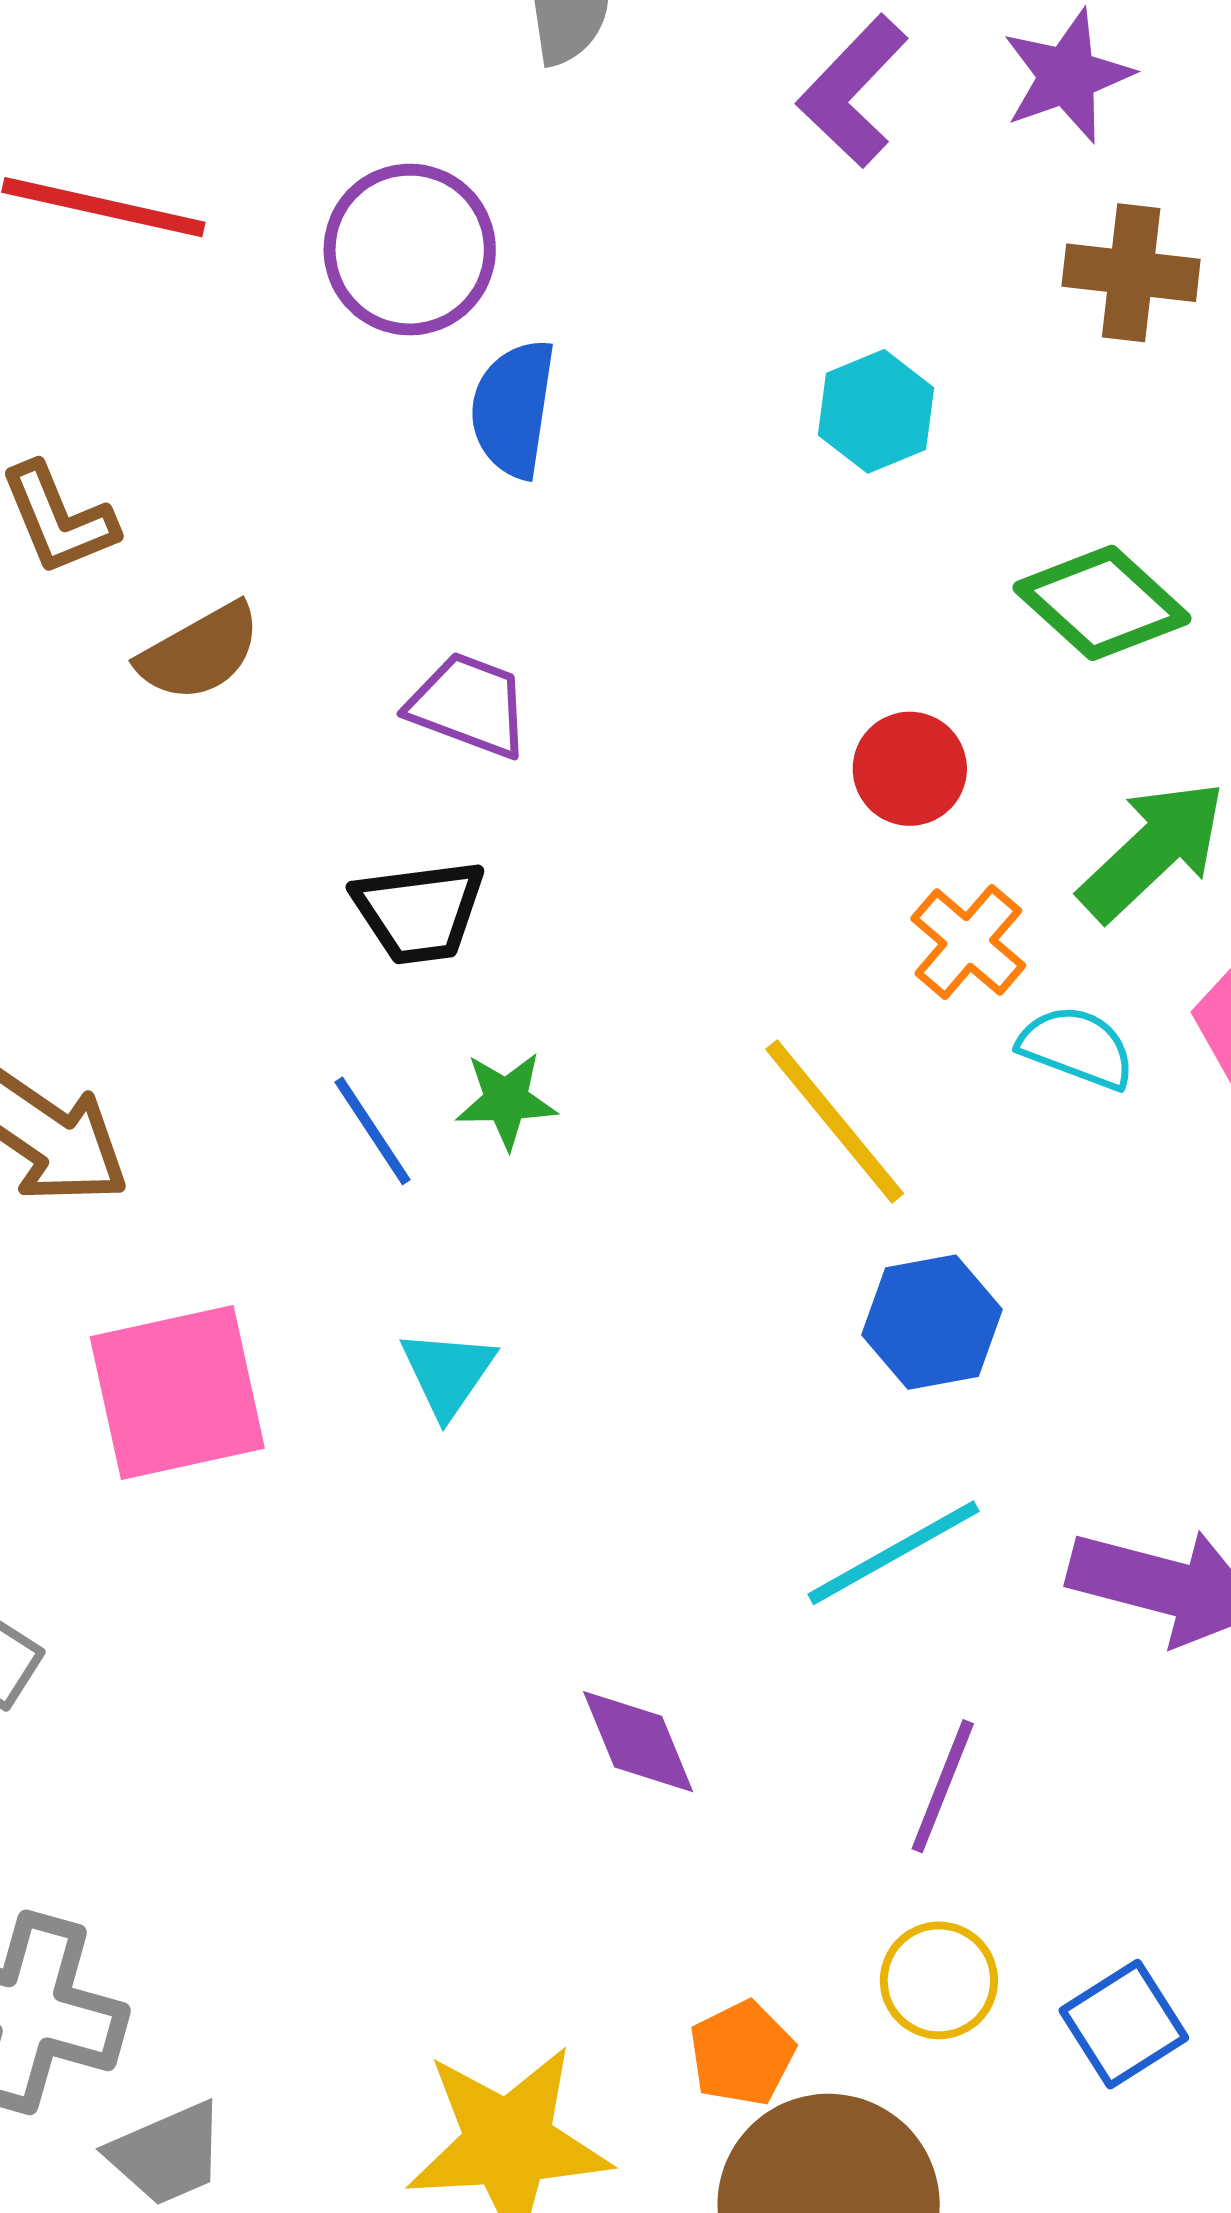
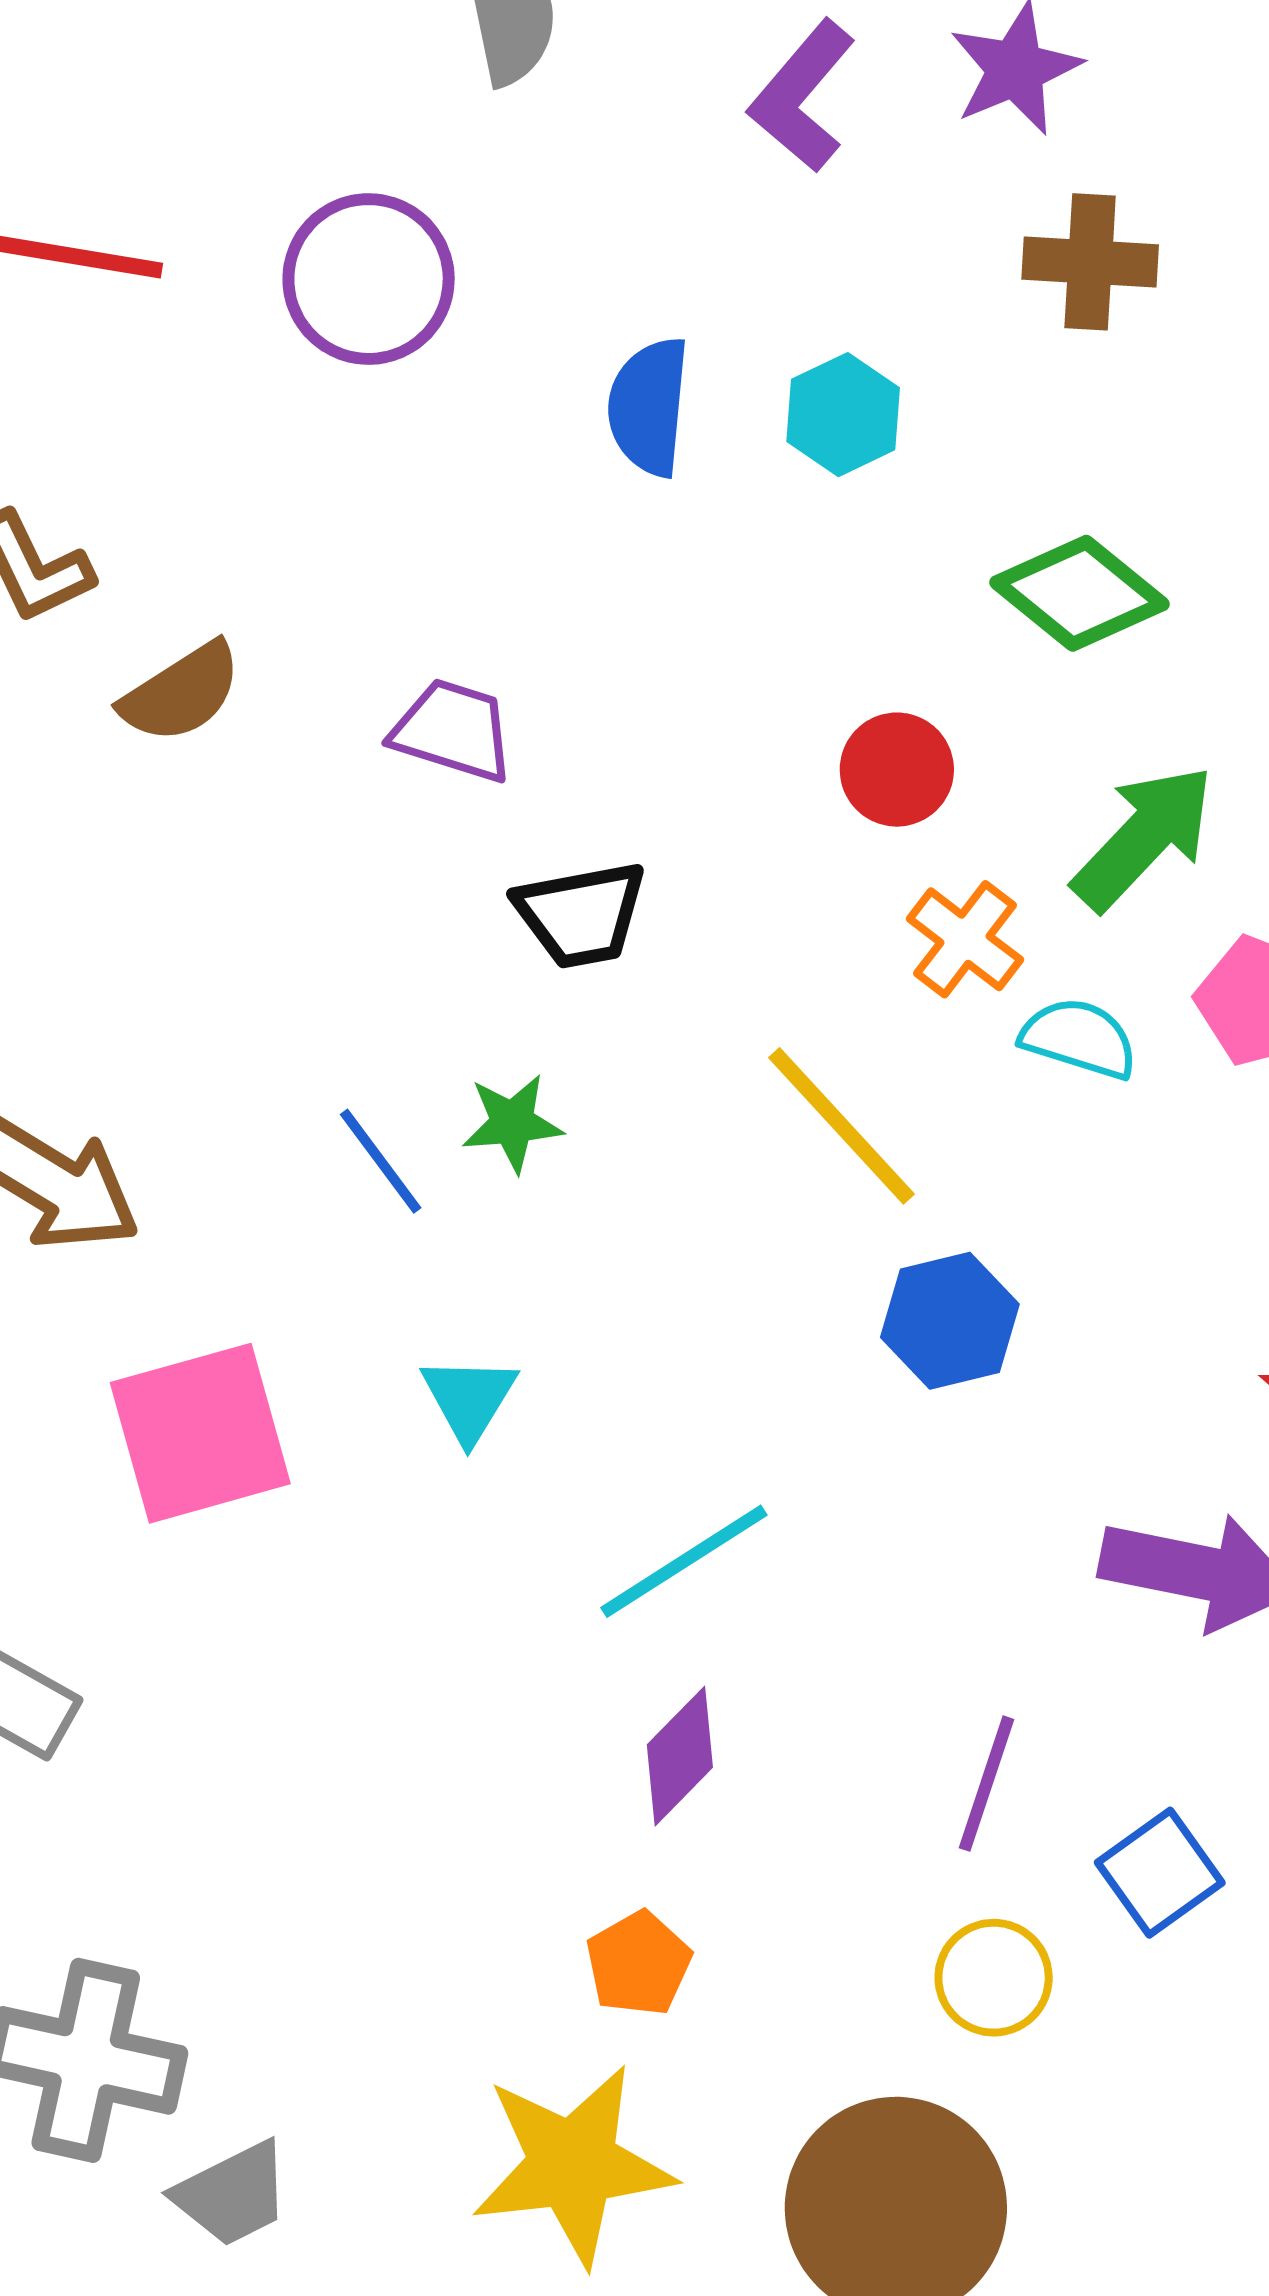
blue semicircle: (513, 408) -> (649, 407), moved
black trapezoid: (419, 912) -> (581, 914), moved
cyan line: (893, 1553) -> (684, 1561), moved
purple diamond: (638, 1742) -> (680, 1756), turned 70
blue square: (1124, 2024) -> (1160, 1873), moved
orange pentagon: (742, 2053) -> (638, 1964), moved

